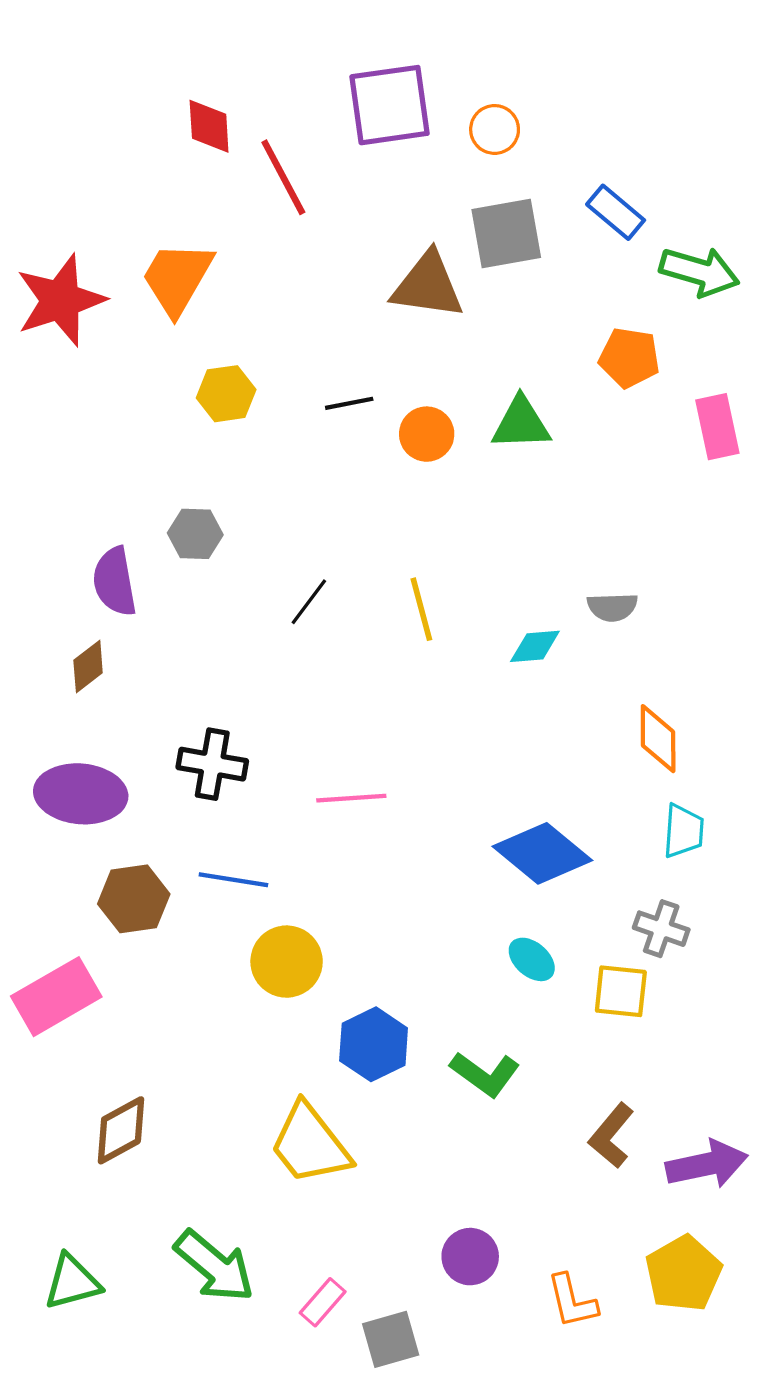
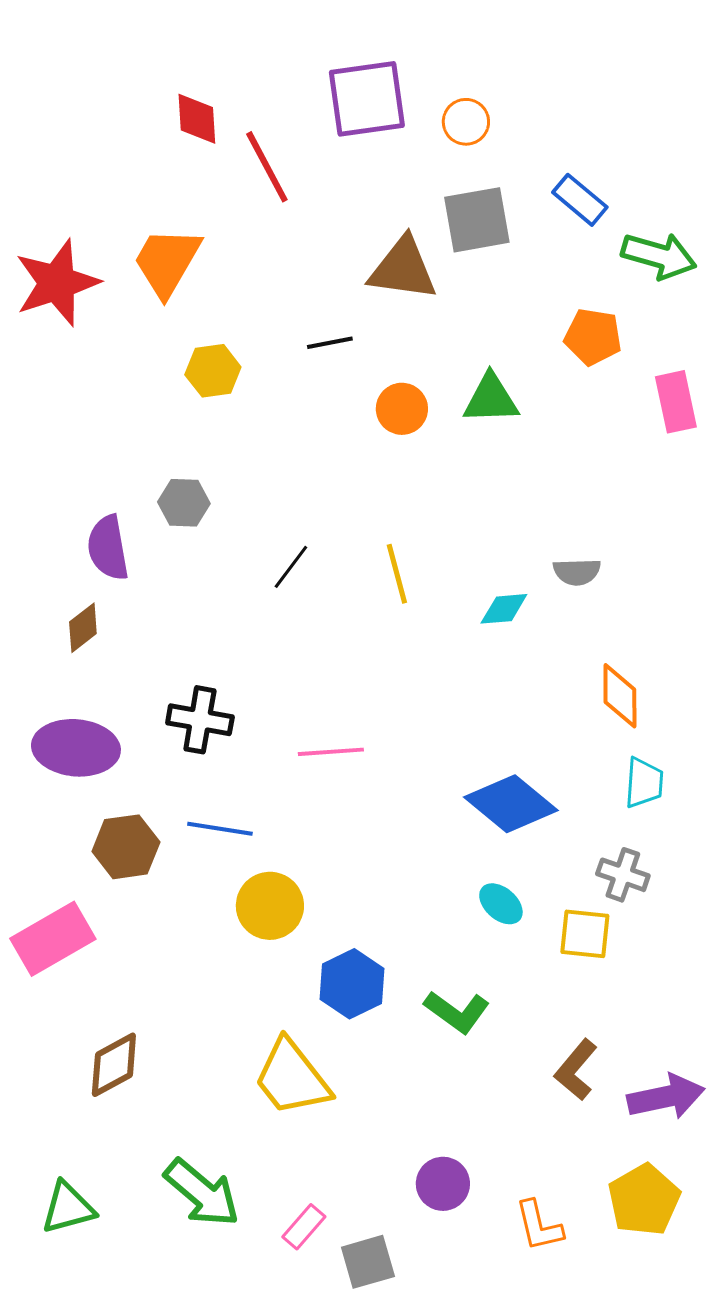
black line: (349, 403) -> (330, 343), moved

